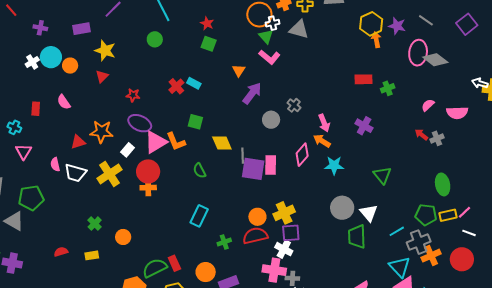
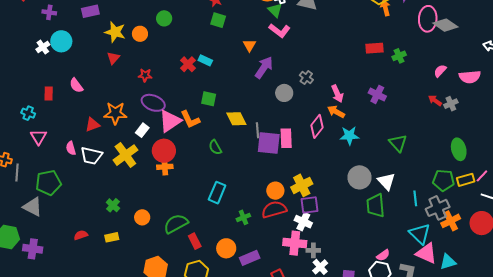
orange circle: (70, 66) -> (140, 34), moved
cyan line: (397, 231) -> (415, 198), turned -63
green semicircle: (155, 268) -> (176, 224), moved

